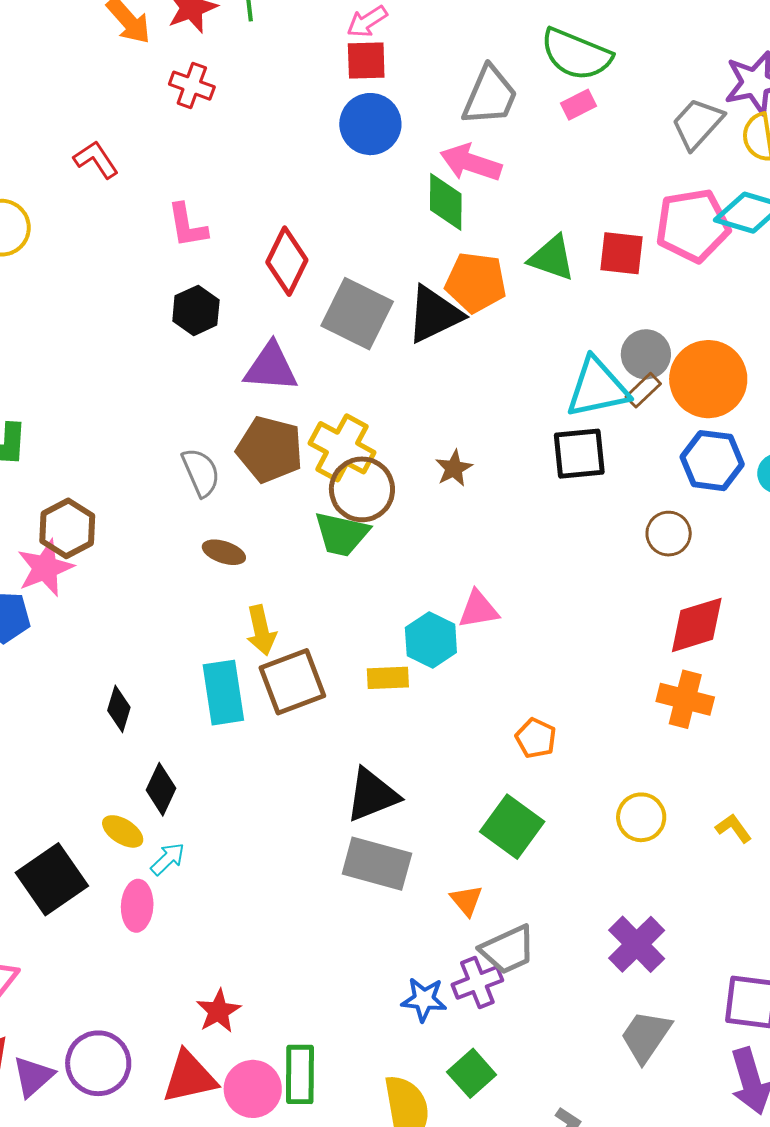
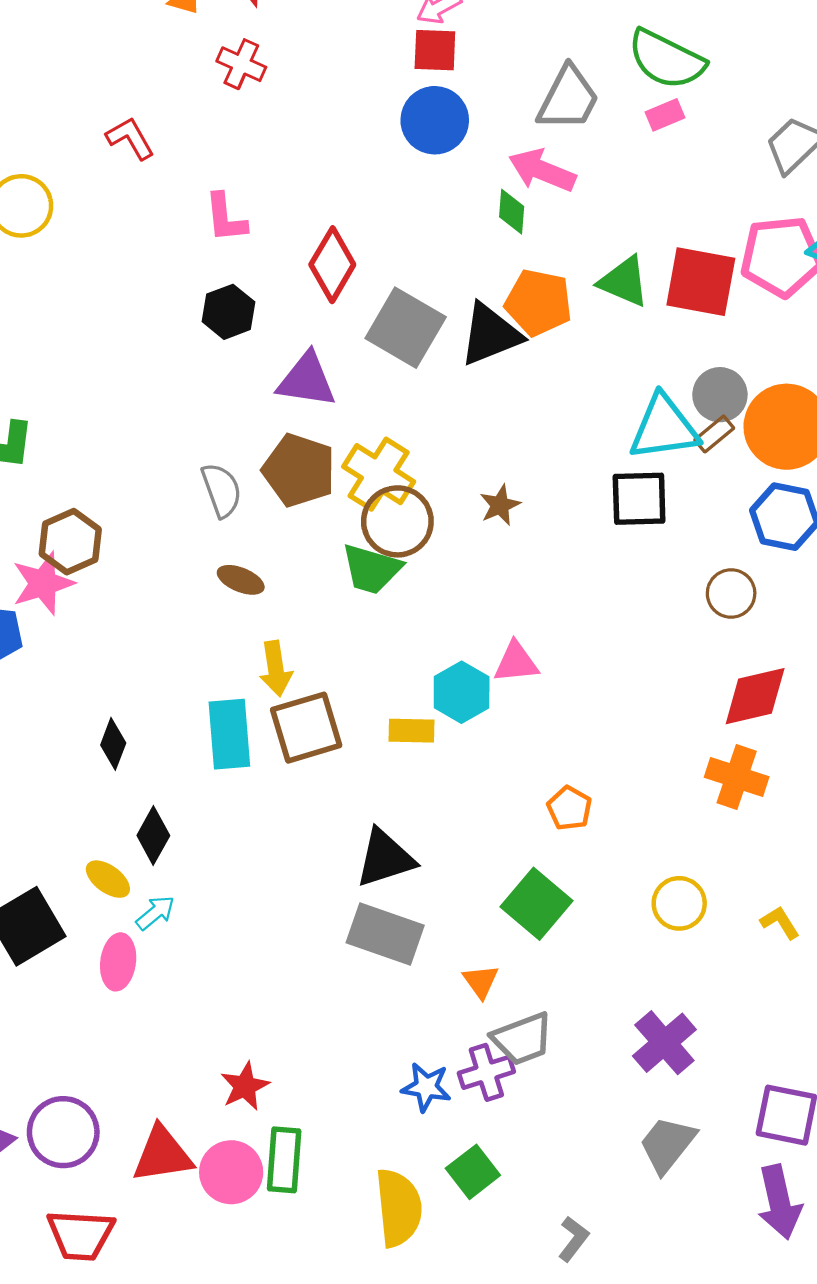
green diamond: (446, 202) -> (512, 212), size x0.7
red square: (621, 253) -> (701, 282), size x1.4
red star: (218, 1011) -> (245, 1086), moved

